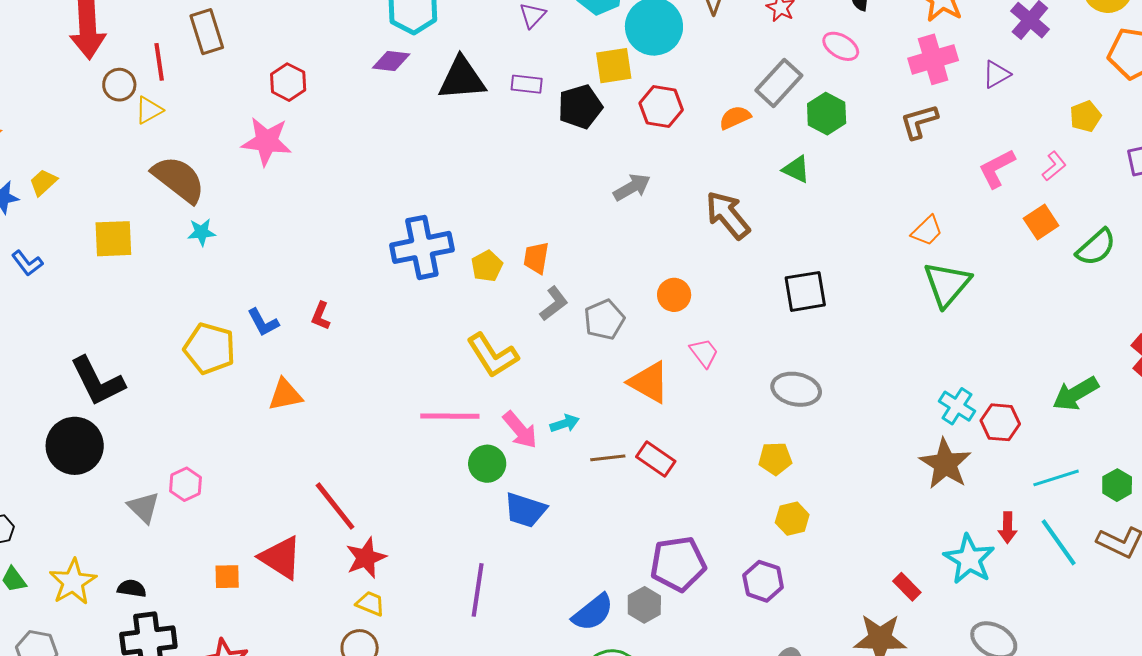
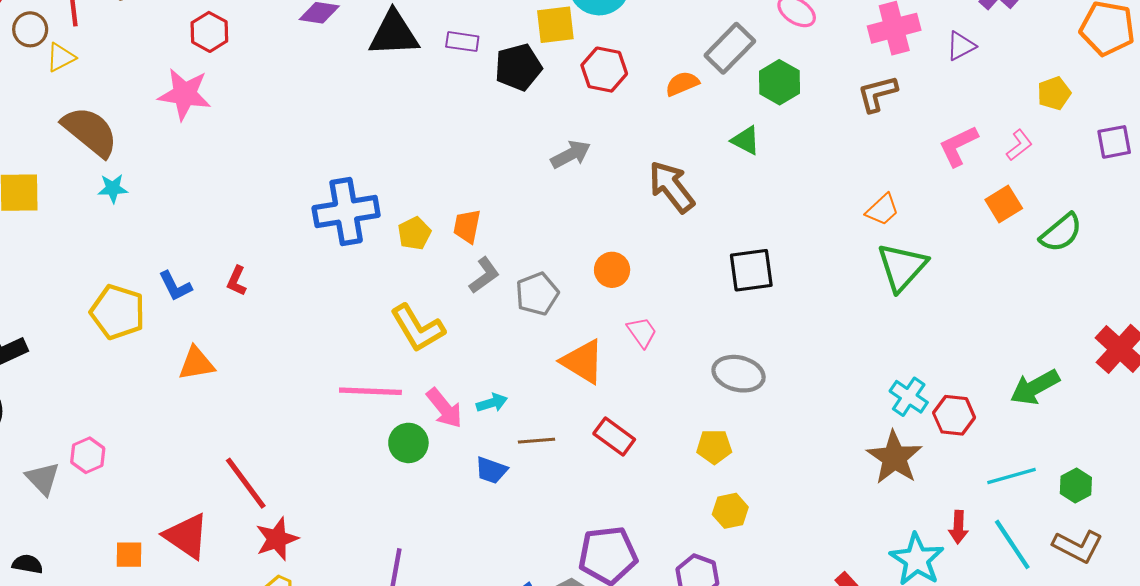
red rectangle: (656, 459) -> (614, 437), moved
blue trapezoid: (525, 510) -> (491, 470), moved, size x0.7

